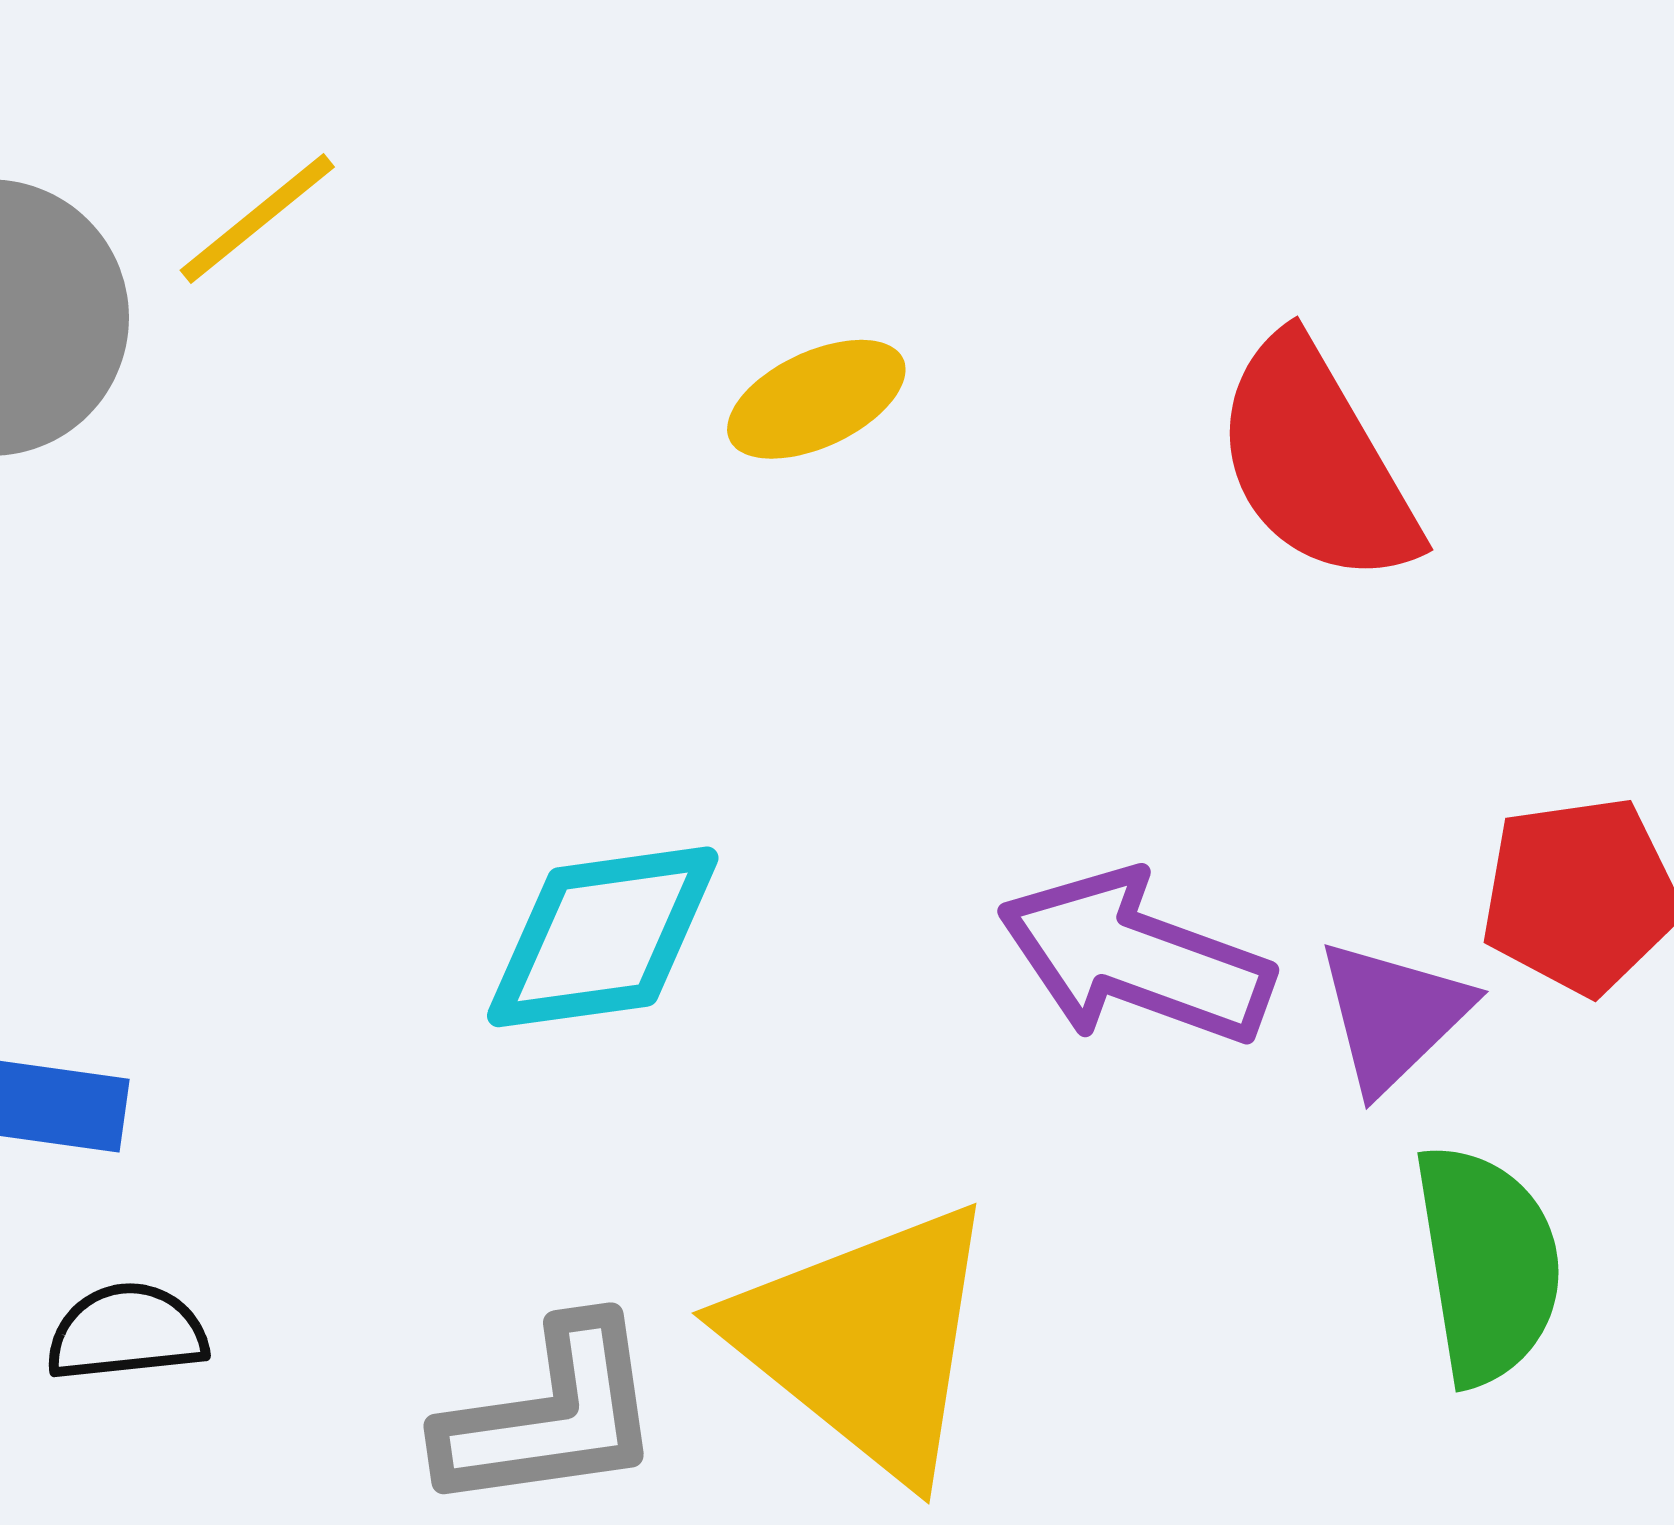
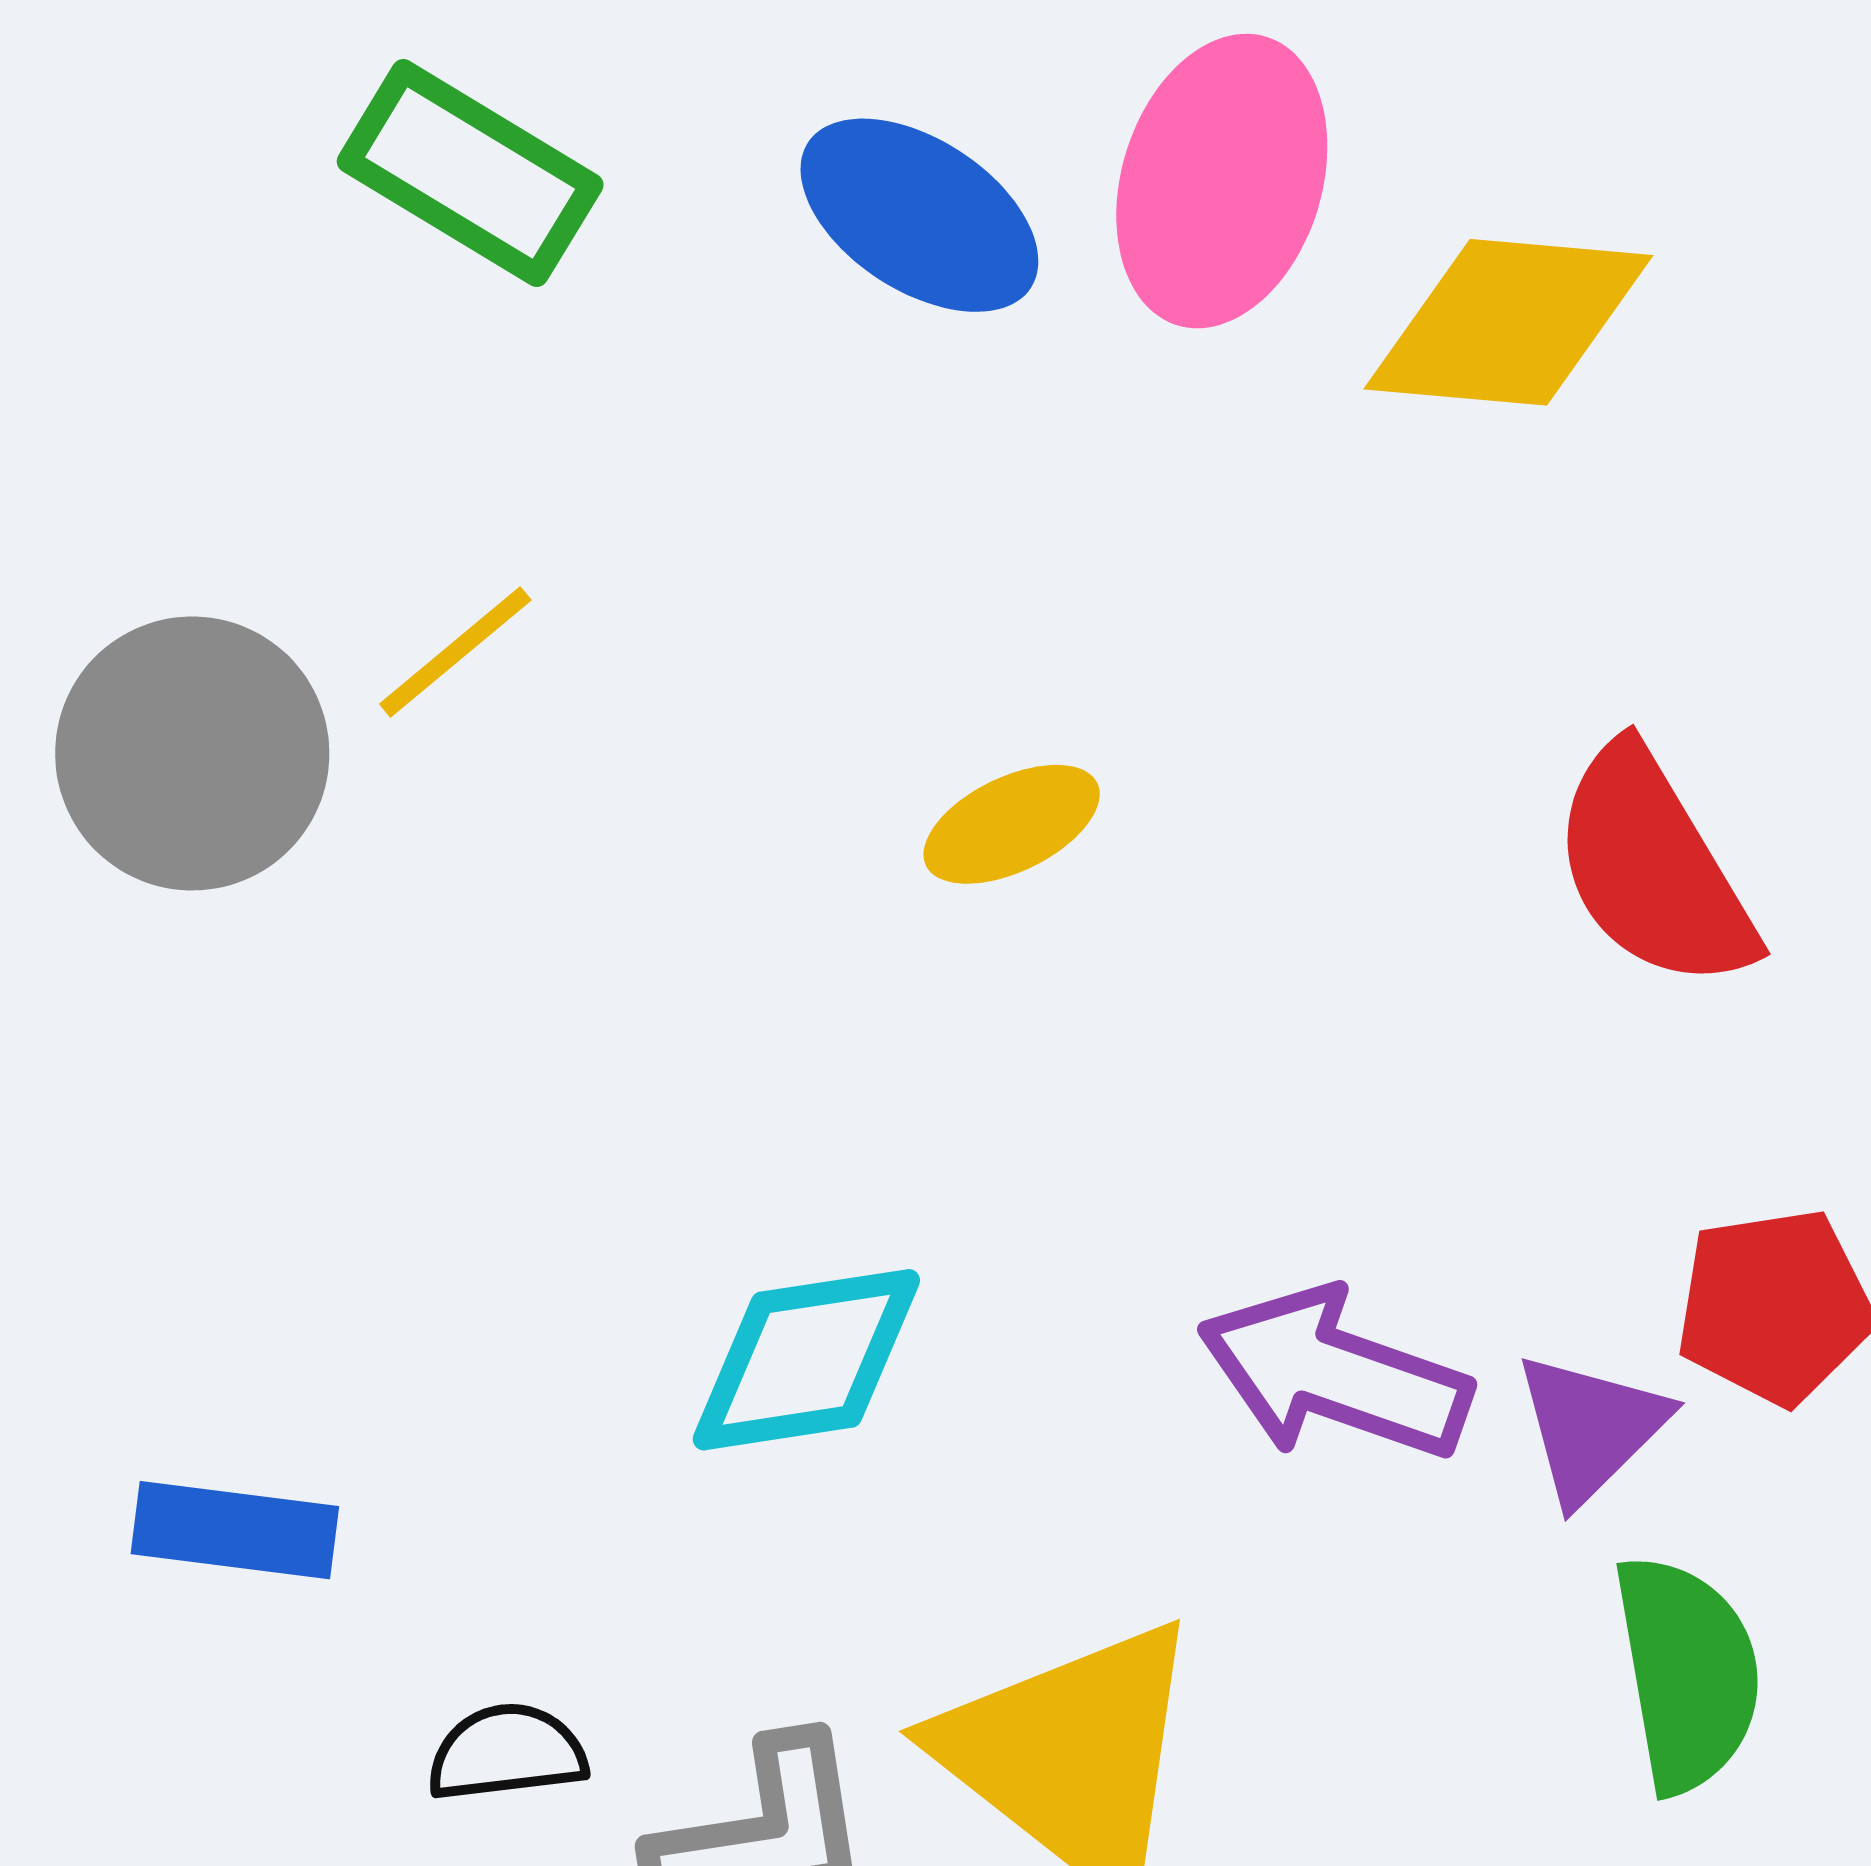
red semicircle: (1316, 462) -> (1653, 868), moved
black semicircle: (127, 1332) -> (507, 1753), moved

